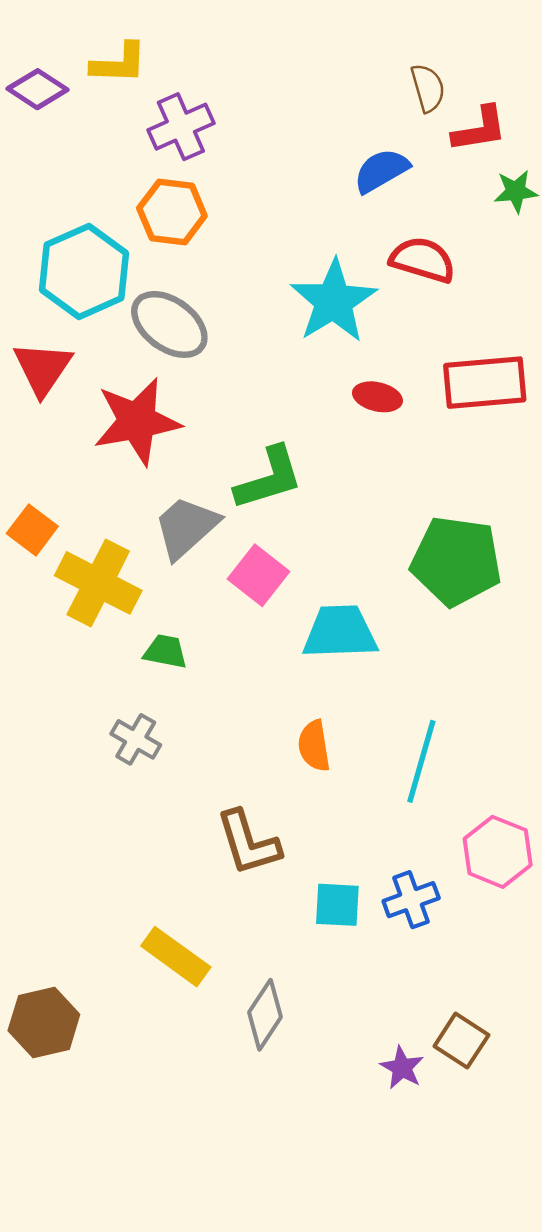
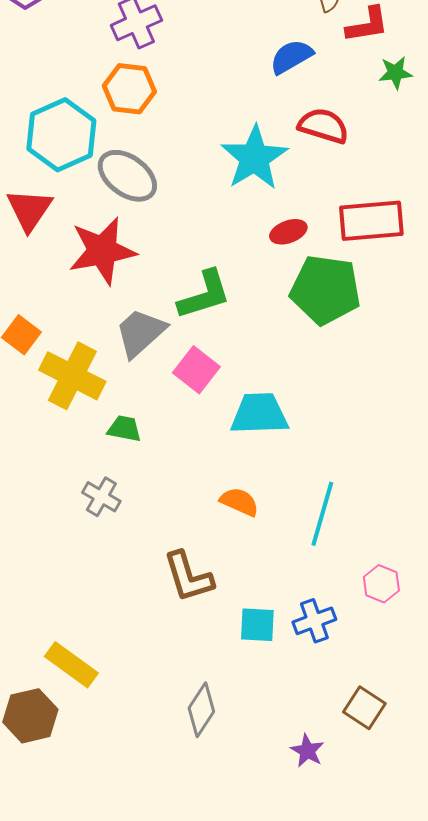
red ellipse: (377, 397) -> (288, 232), turned -33
green pentagon: (456, 561) -> (325, 290), moved
orange semicircle: (314, 746) -> (239, 502), turned 123
pink hexagon: (498, 852) -> (381, 584), size x0.7
yellow rectangle: (176, 957) -> (71, 665), moved
brown square: (461, 1041) -> (364, 708), moved

